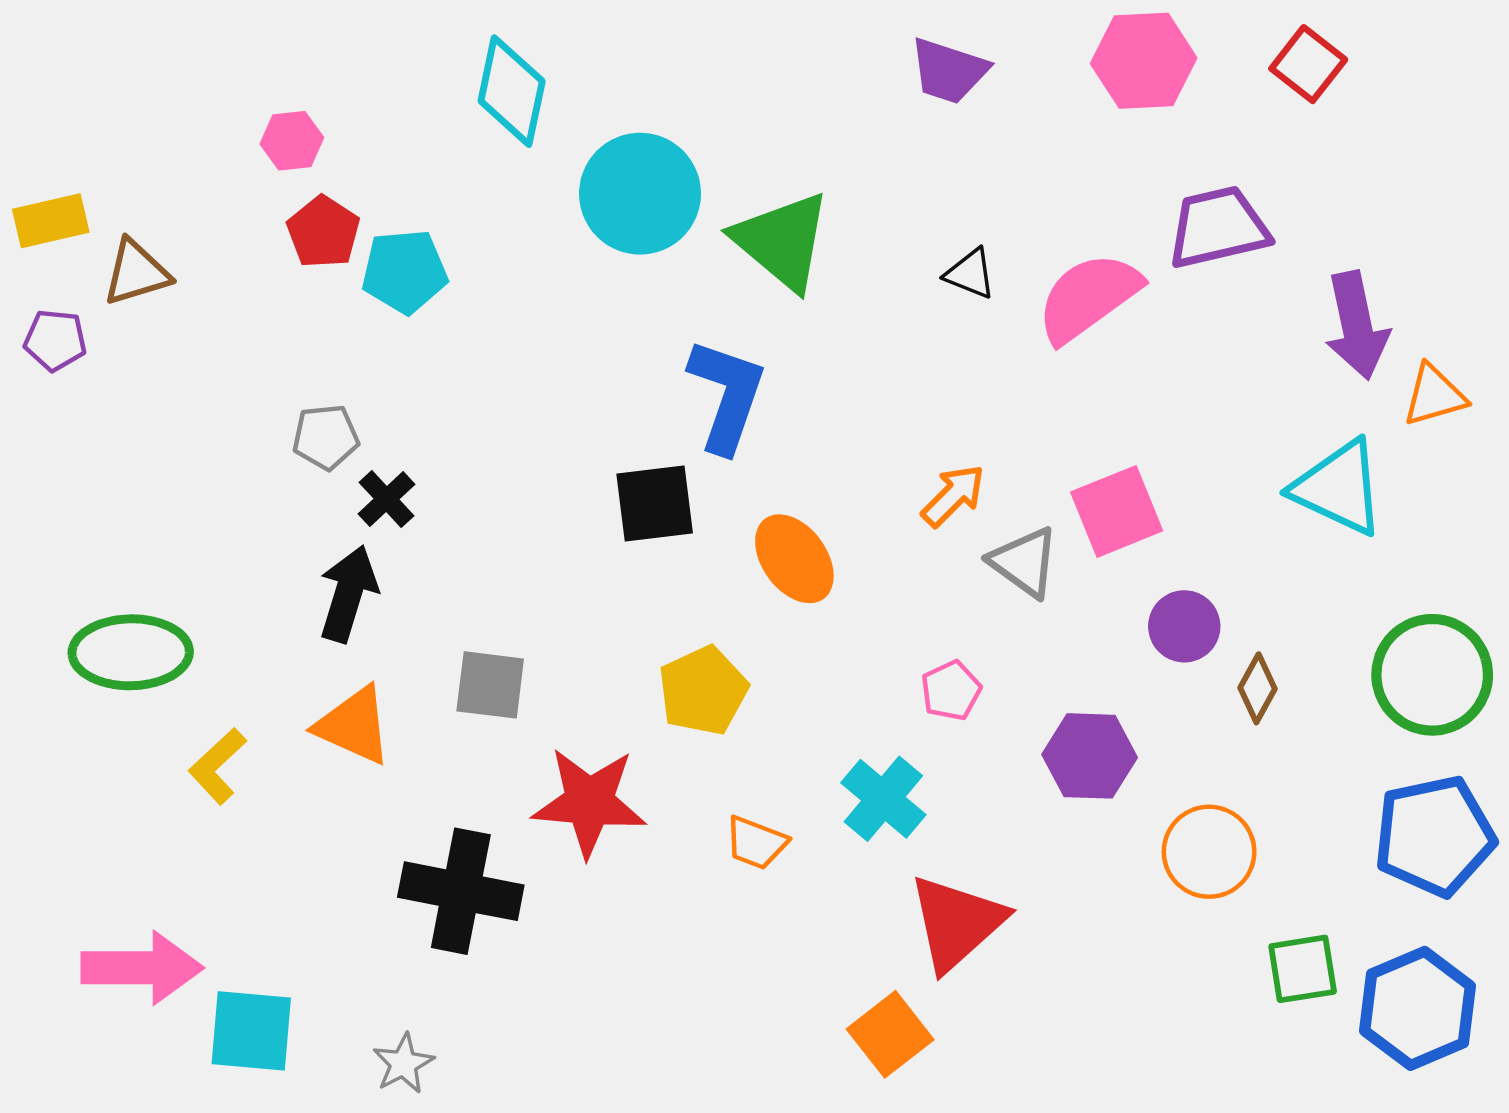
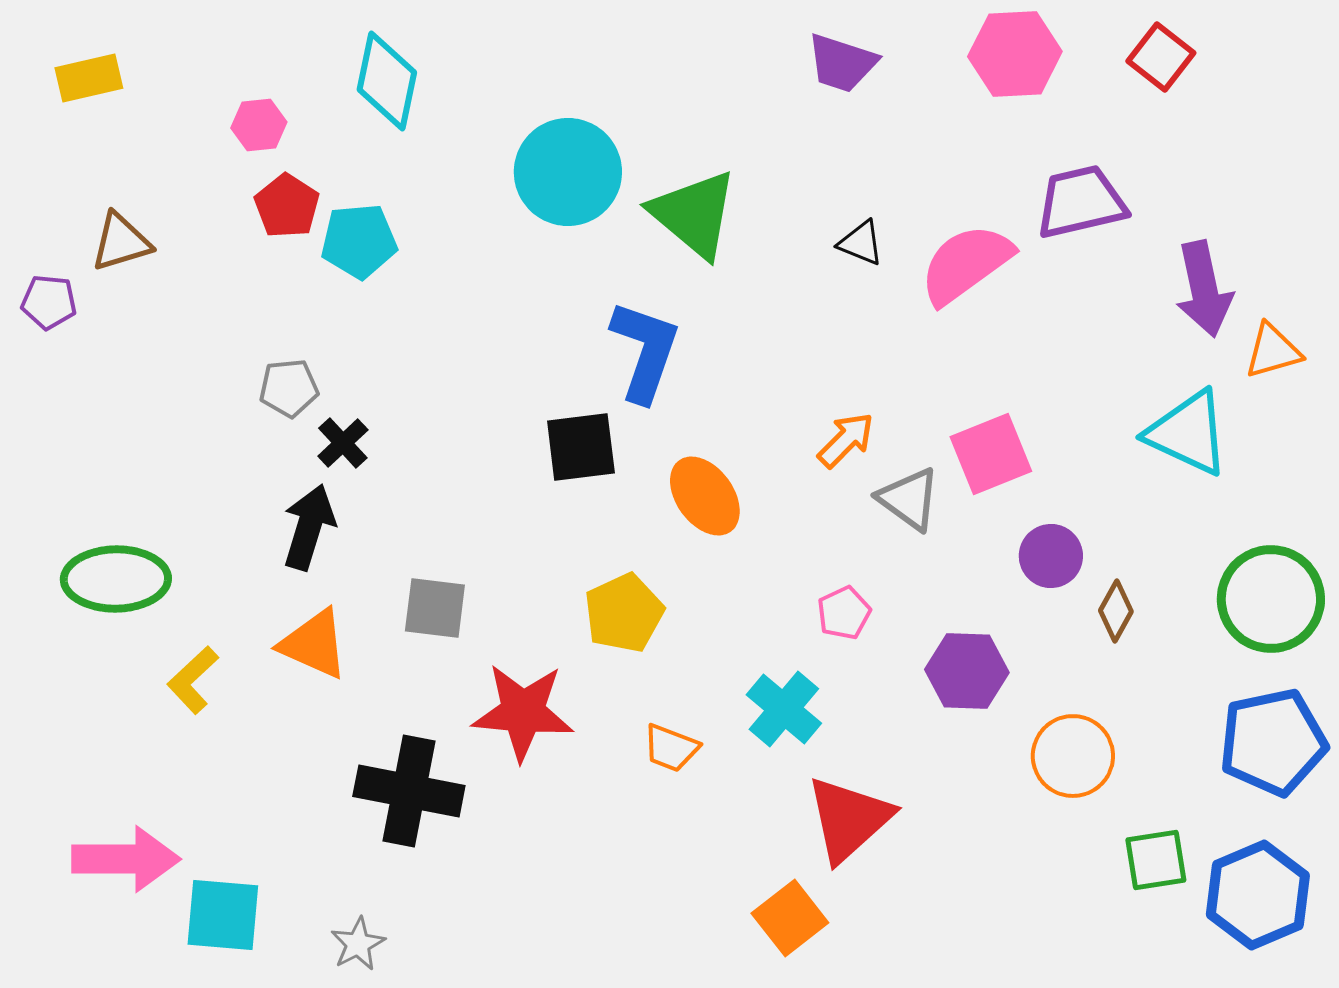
cyan diamond: (512, 91) -> (387, 81), moved
yellow rectangle: (51, 221) -> (89, 78), moved

